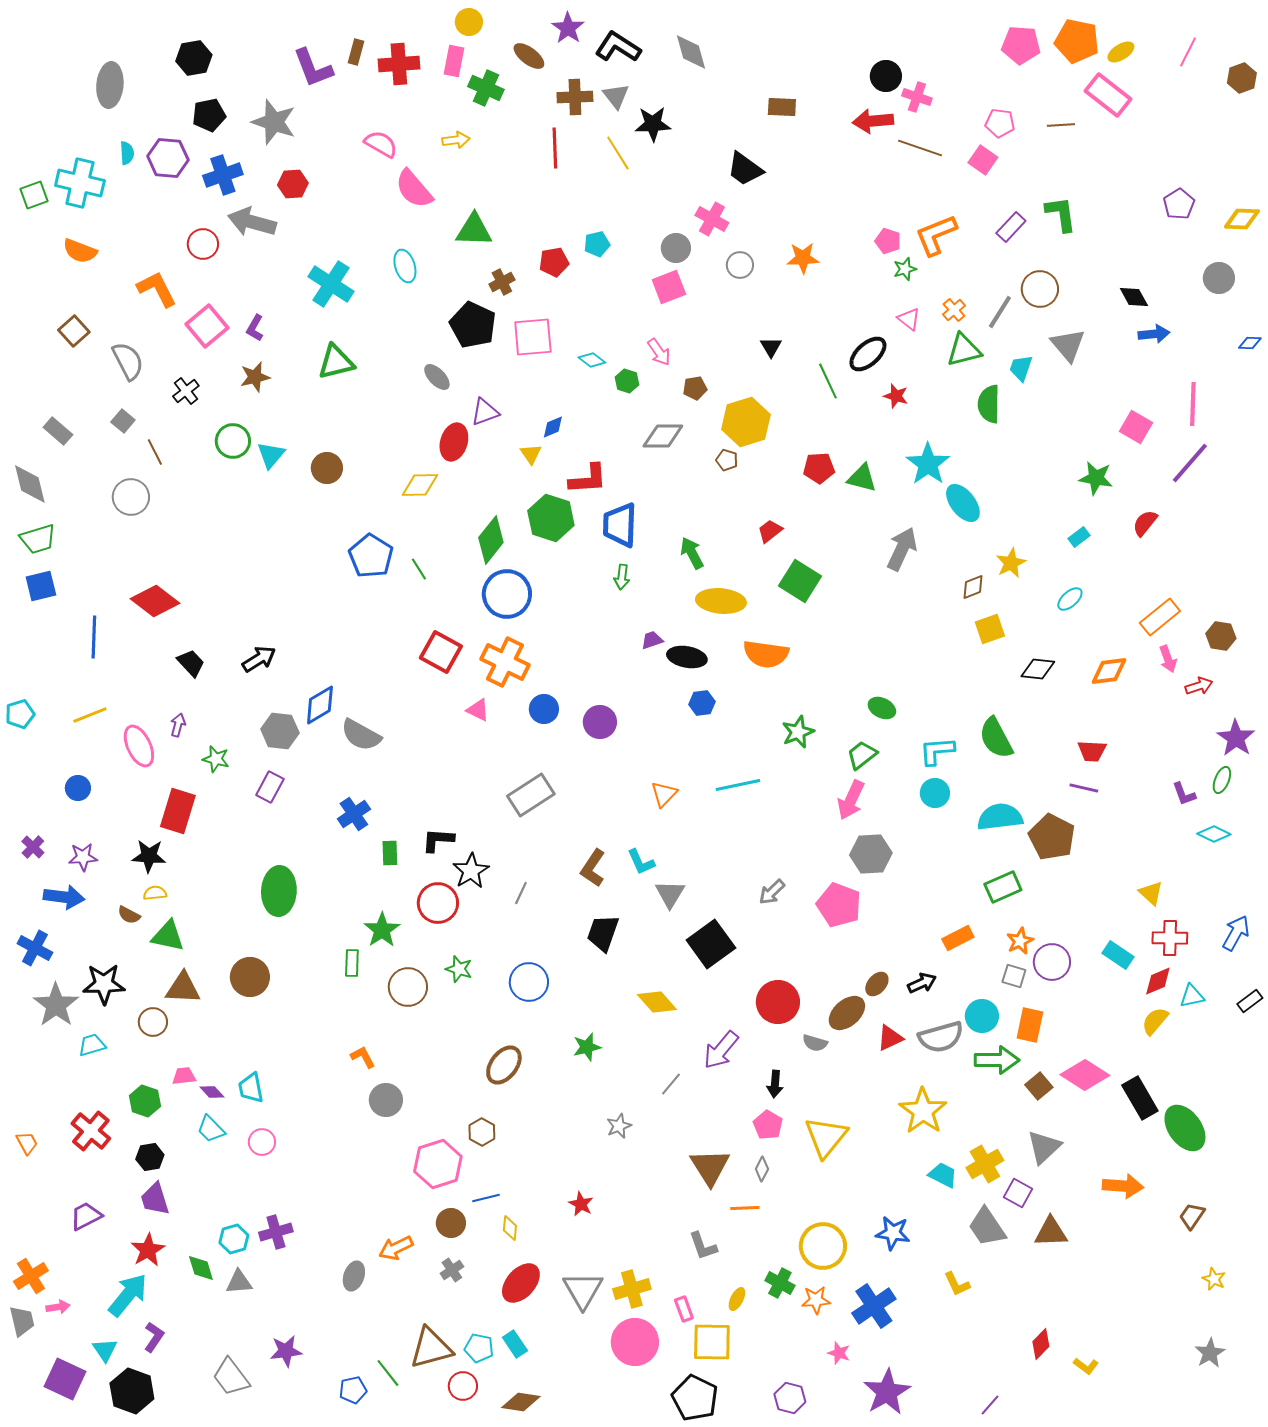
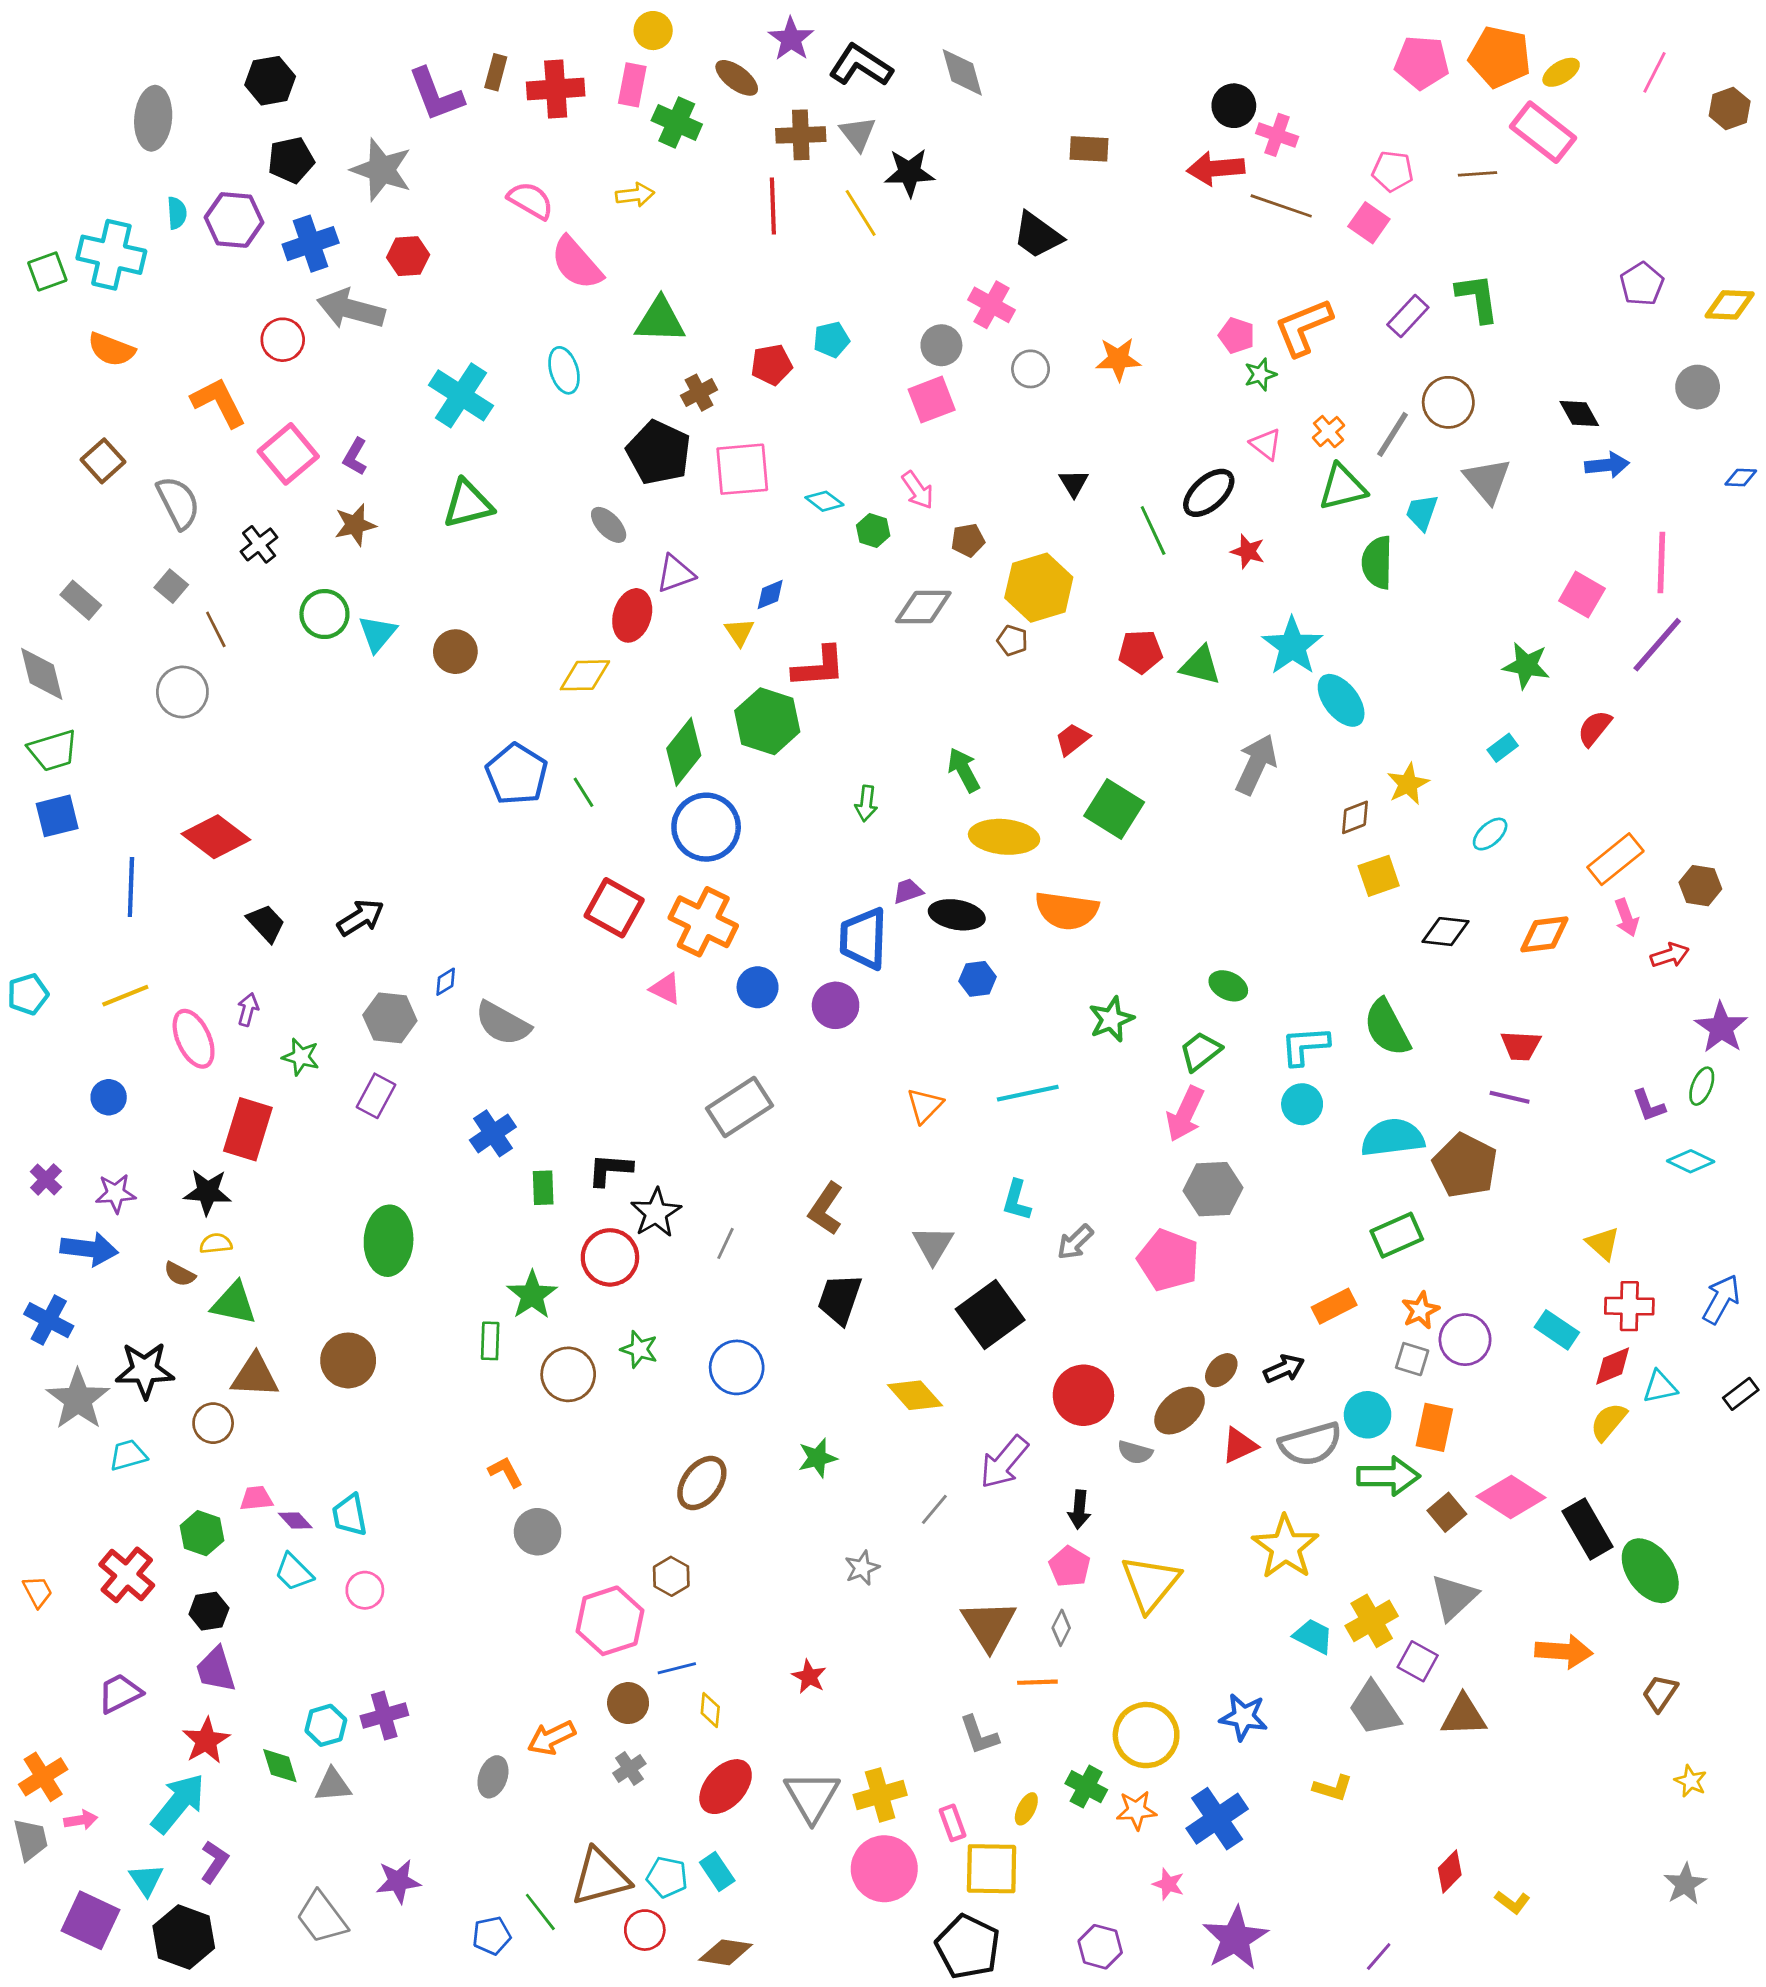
blue trapezoid: (620, 525) -> (863, 938), moved
blue diamond: (320, 705) -> (446, 982), size x0.5
cyan L-shape: (641, 862) -> (1017, 1200), moved, turned 40
yellow L-shape: (957, 1284) -> (1333, 1788), turned -48

